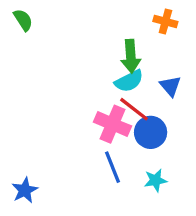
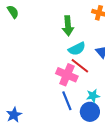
green arrow: (131, 56) -> (68, 26), moved
blue circle: (151, 132) -> (90, 112), moved
cyan star: (156, 180) -> (93, 96), moved

